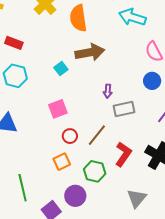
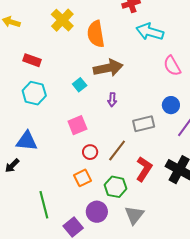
blue circle: (152, 81) -> (171, 105), moved
purple arrow: (108, 91) -> (112, 100), moved
gray triangle: (137, 198) -> (134, 215), moved

